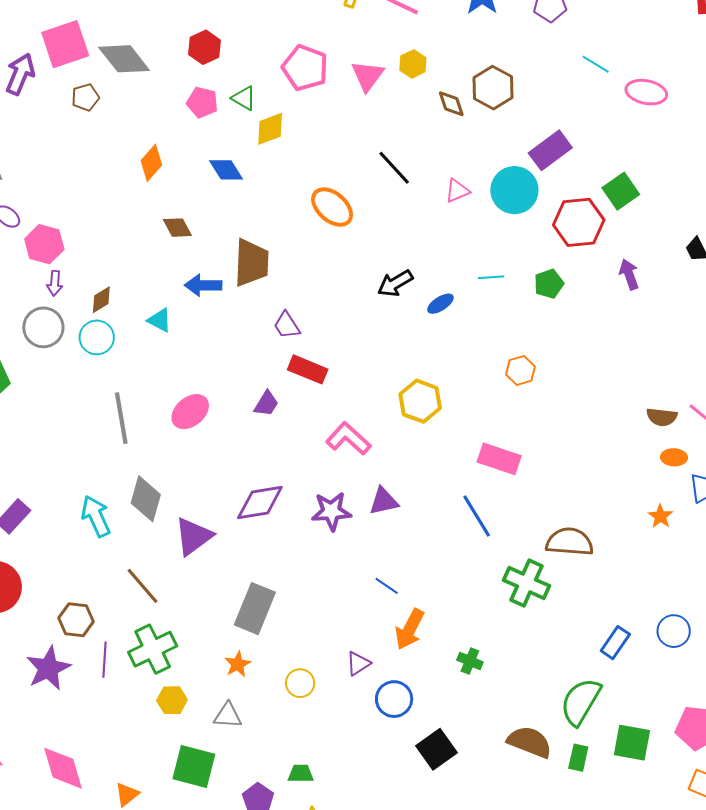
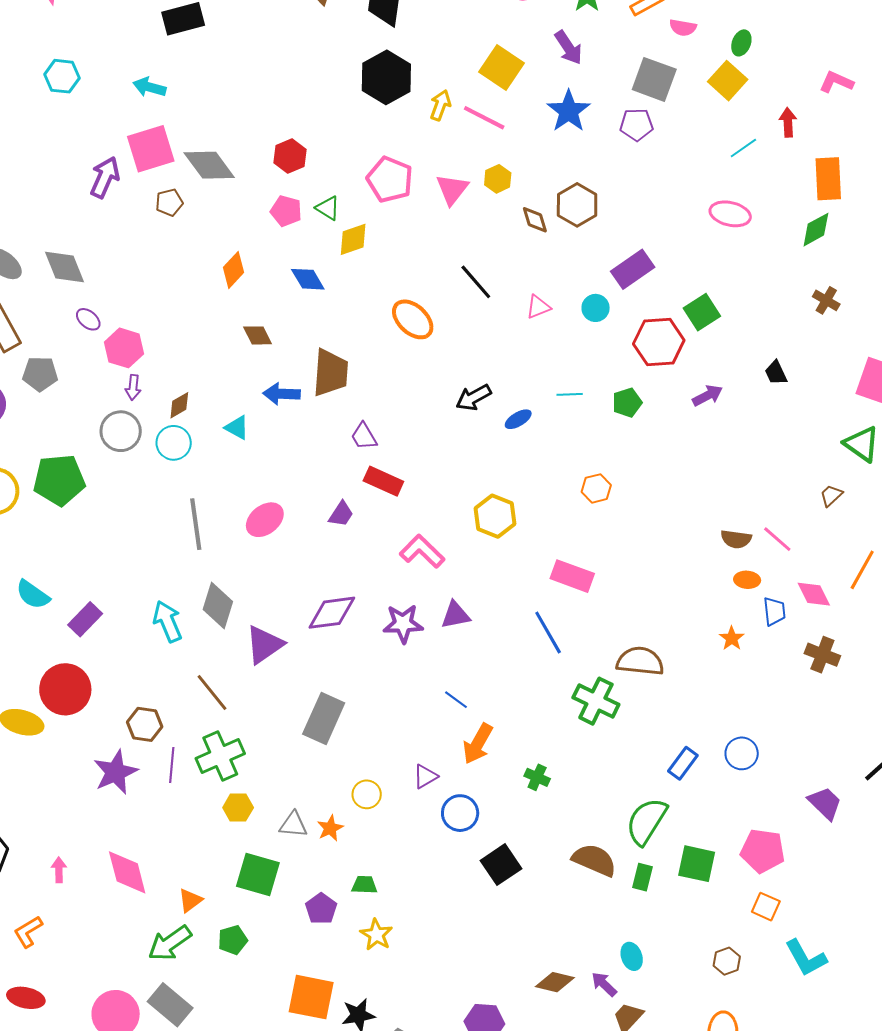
cyan line: (596, 64) -> (743, 148), moved, turned -68
cyan circle: (514, 190) -> (596, 308), size x0.6
purple arrow: (629, 274) -> (708, 395), turned 80
orange star: (238, 664) -> (330, 828), moved

